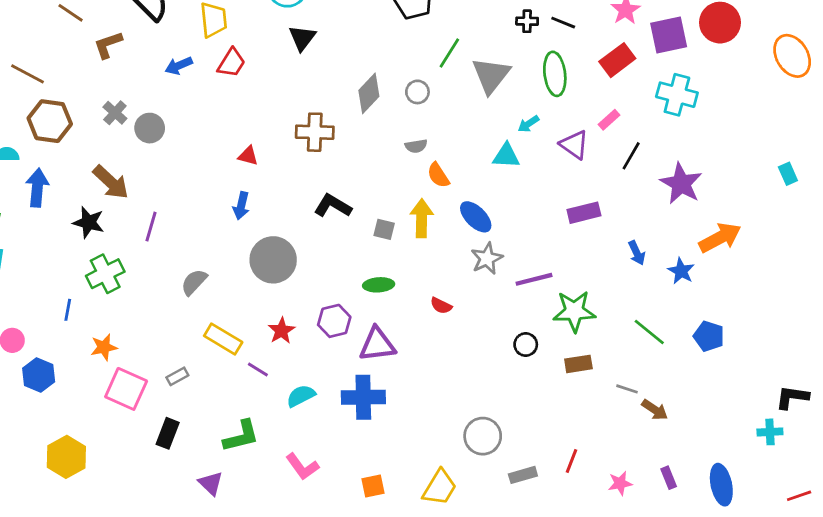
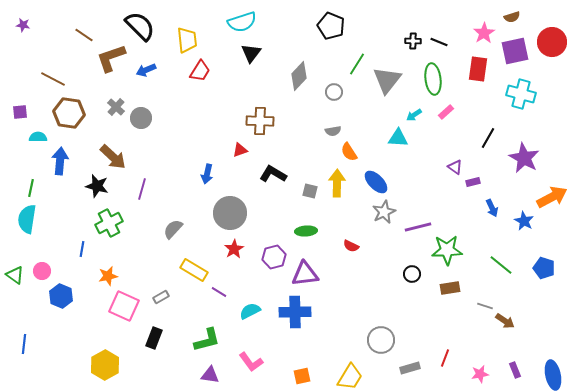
brown L-shape: (108, 45) -> (111, 58), size x1.4
red rectangle: (617, 60) -> (478, 69), turned -45
blue arrow: (179, 66) -> (146, 70), moved
gray diamond: (369, 93) -> (299, 76), moved
pink rectangle: (609, 120) -> (446, 112), moved
purple triangle: (574, 145) -> (455, 167), moved, size x0.7
red triangle: (248, 156) -> (240, 150), moved, turned -35
purple rectangle: (584, 213) -> (473, 182), moved, size x0.6
red star: (281, 331) -> (234, 249), moved
yellow hexagon: (66, 457) -> (105, 365), moved
purple triangle: (211, 483) -> (210, 375), moved, turned -36

